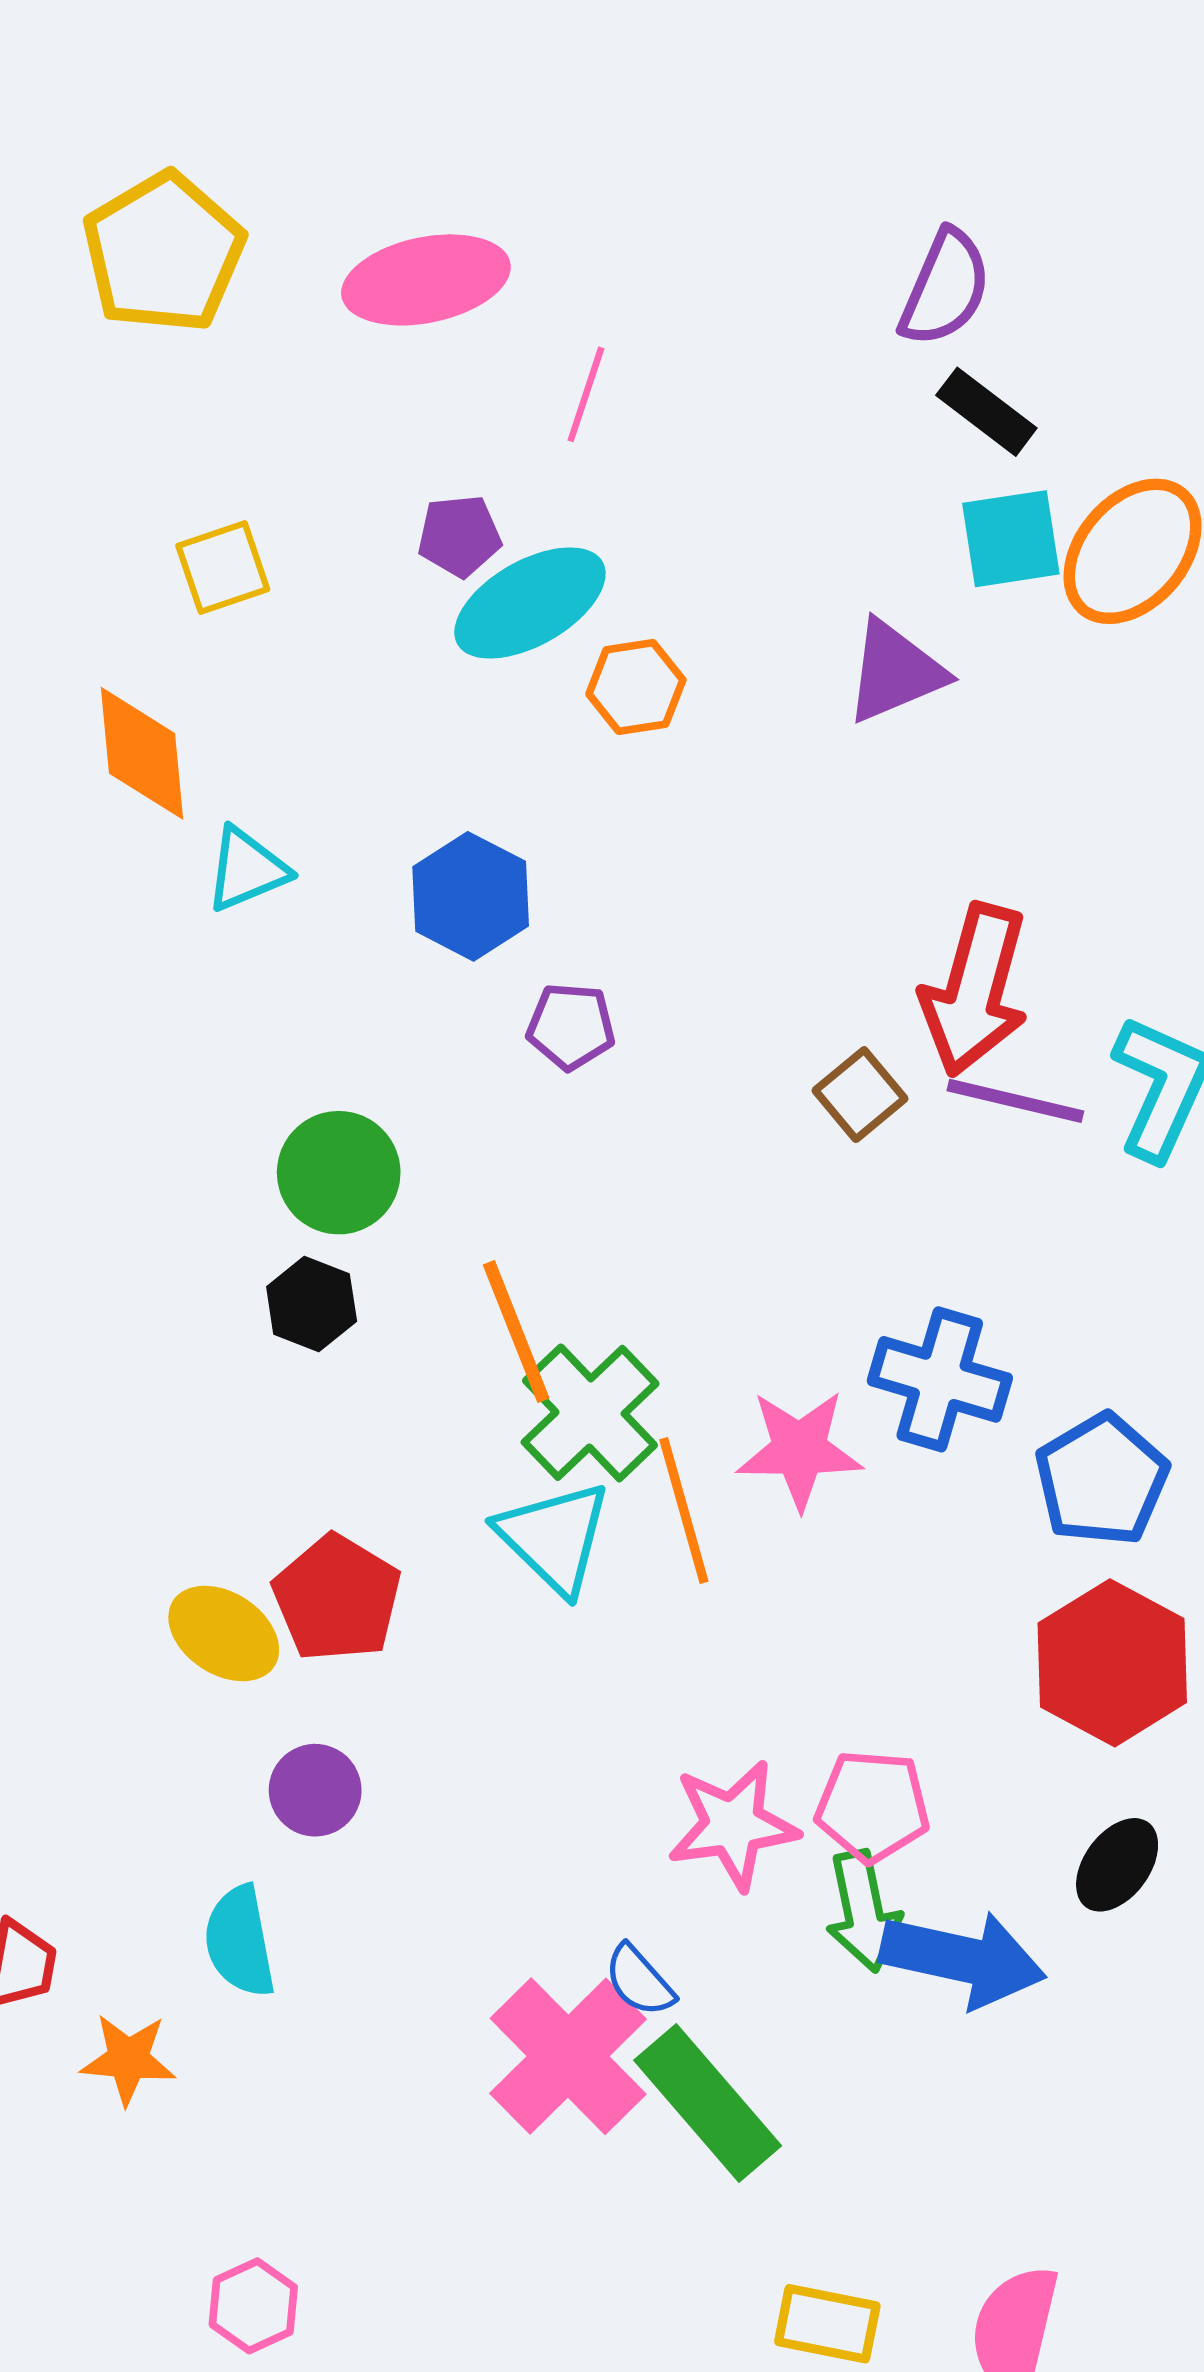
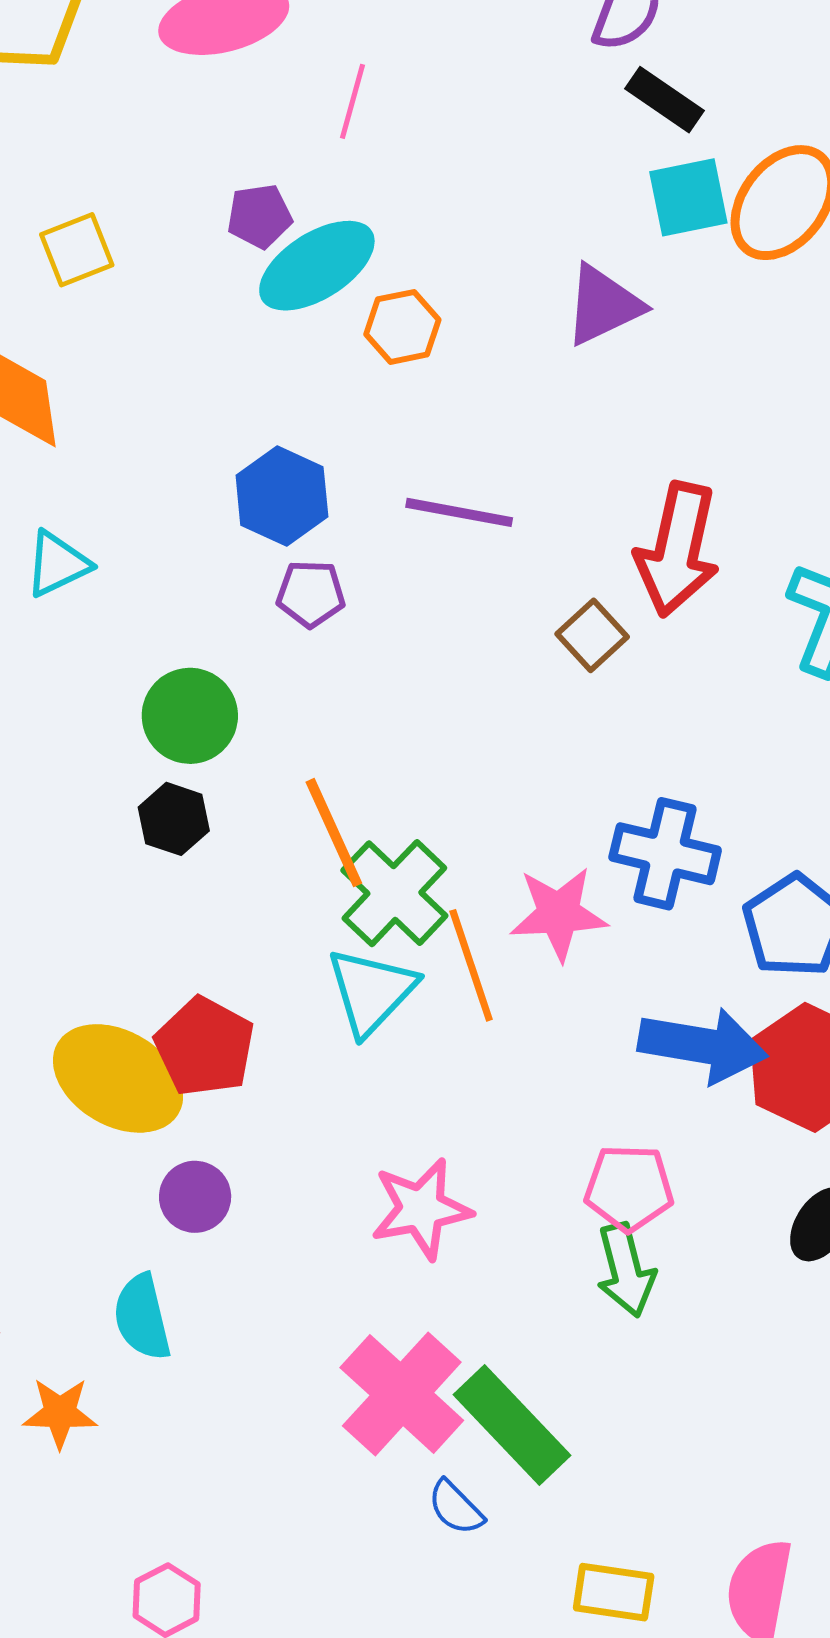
cyan triangle: (247, 869) -> (58, 564), moved
purple pentagon: (571, 1026) -> (311, 594), moved
purple line: (1015, 1101) -> (459, 512), moved
cyan triangle: (554, 1537) -> (371, 991), turned 32
yellow ellipse: (224, 1634) -> (118, 1078), size x1.5
pink star: (733, 1825) -> (421, 1209), moved
blue arrow: (963, 1959) -> (703, 1045), moved
blue semicircle: (639, 1981) -> (456, 1508), moved

